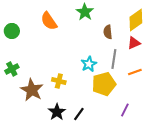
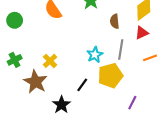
orange line: (135, 72) -> (150, 58), moved
yellow cross: (59, 81) -> (50, 61), moved, turned 32
black line: (79, 114) -> (82, 85), moved

